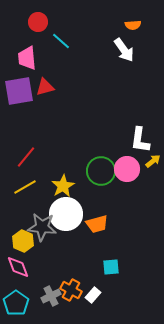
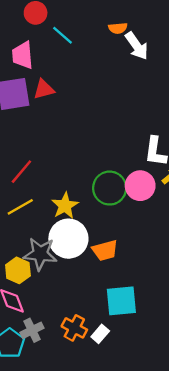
orange semicircle: (133, 25) -> (118, 28), moved
cyan square: (111, 267) -> (121, 301), size x1.6
gray cross: (51, 296) -> (32, 330), moved

